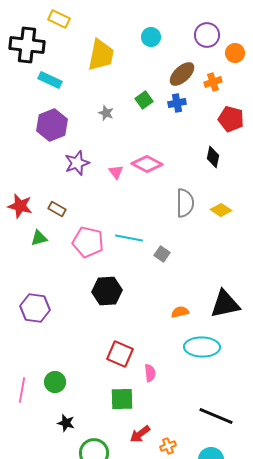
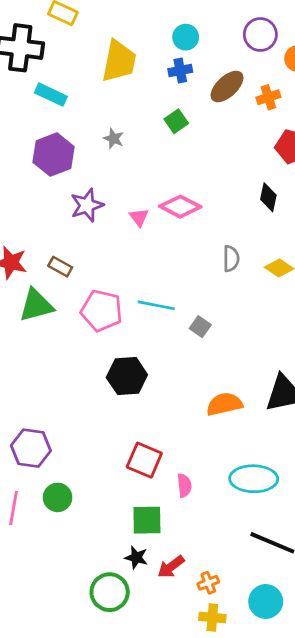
blue cross: (177, 103) -> (180, 71), moved
gray star: (106, 113) -> (114, 139), moved
gray semicircle: (185, 203) -> (231, 259), size x0.7
green triangle: (39, 238) -> (36, 305), size x1.6
purple hexagon: (35, 308) -> (31, 448), moved
orange semicircle: (180, 312) -> (224, 404), size x1.5
cyan ellipse: (202, 347) -> (254, 479), moved
black star: (66, 423) -> (136, 557), moved

